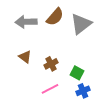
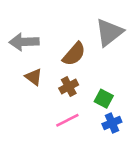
brown semicircle: (55, 17) -> (74, 54), moved
gray arrow: (26, 22) -> (24, 42), moved

